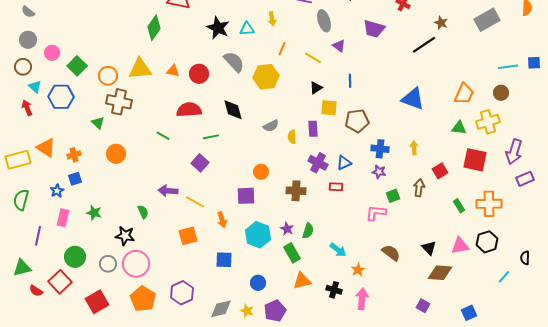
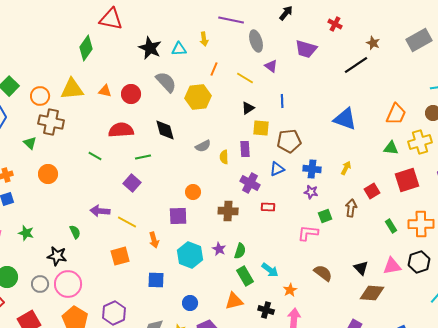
yellow arrow: (414, 148) -> (346, 168), turned 32
red square: (475, 160) -> (407, 180), turned -30
blue triangle: (344, 163) -> (277, 169), moved
green rectangle: (292, 253) -> (245, 276), moved

